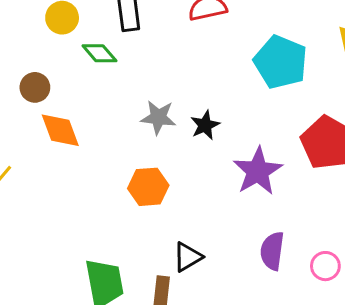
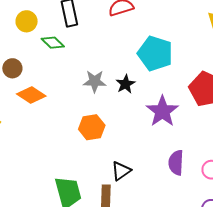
cyan pentagon: (281, 62) -> (155, 53), moved
orange diamond: (60, 130) -> (31, 95), turned -32

